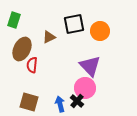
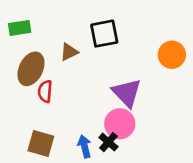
green rectangle: (14, 20) -> (20, 28), turned 63
orange circle: (100, 31) -> (172, 55), moved

